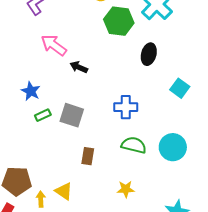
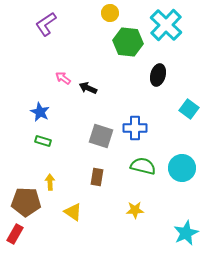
pink arrow: (54, 45) -> (63, 78), moved, size x0.6
green rectangle: (43, 115) -> (43, 141), moved, turned 42
gray square: (72, 115) -> (101, 136), moved
yellow arrow: (41, 199) -> (50, 182), moved

